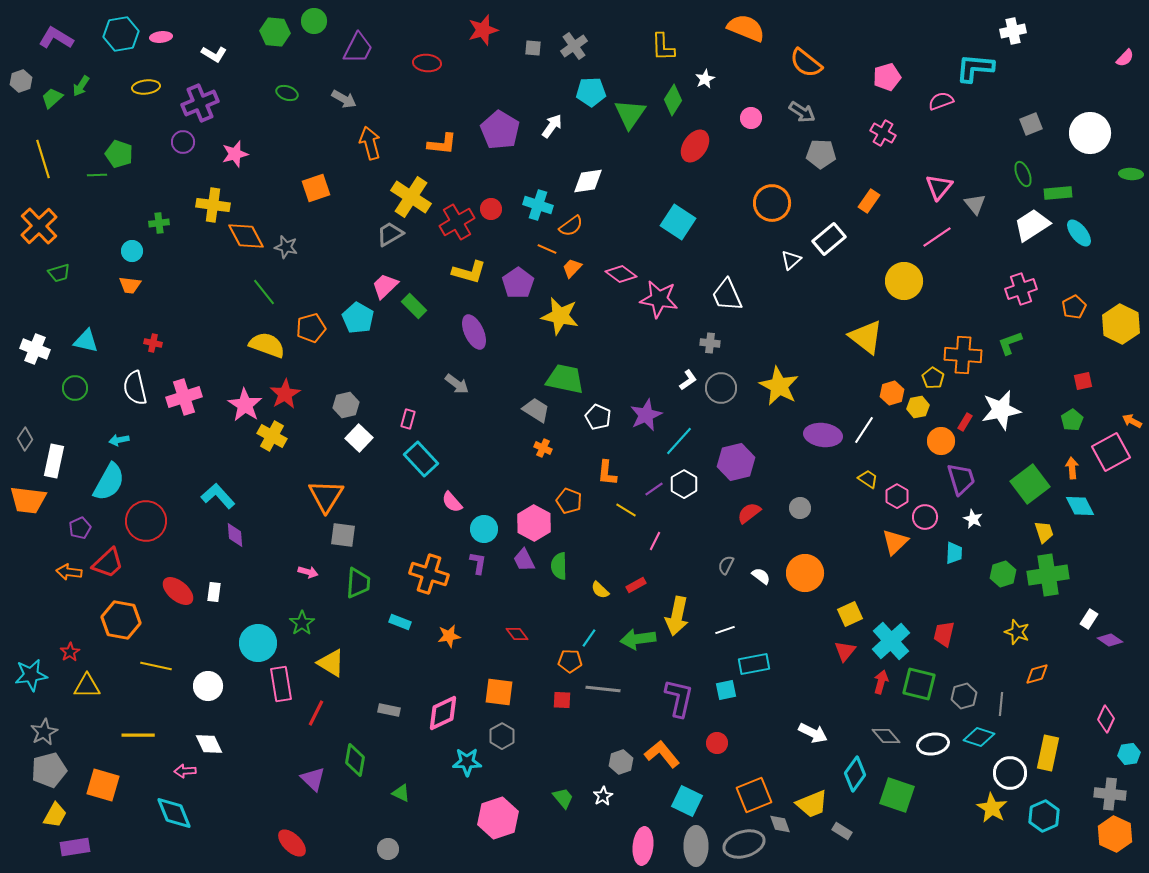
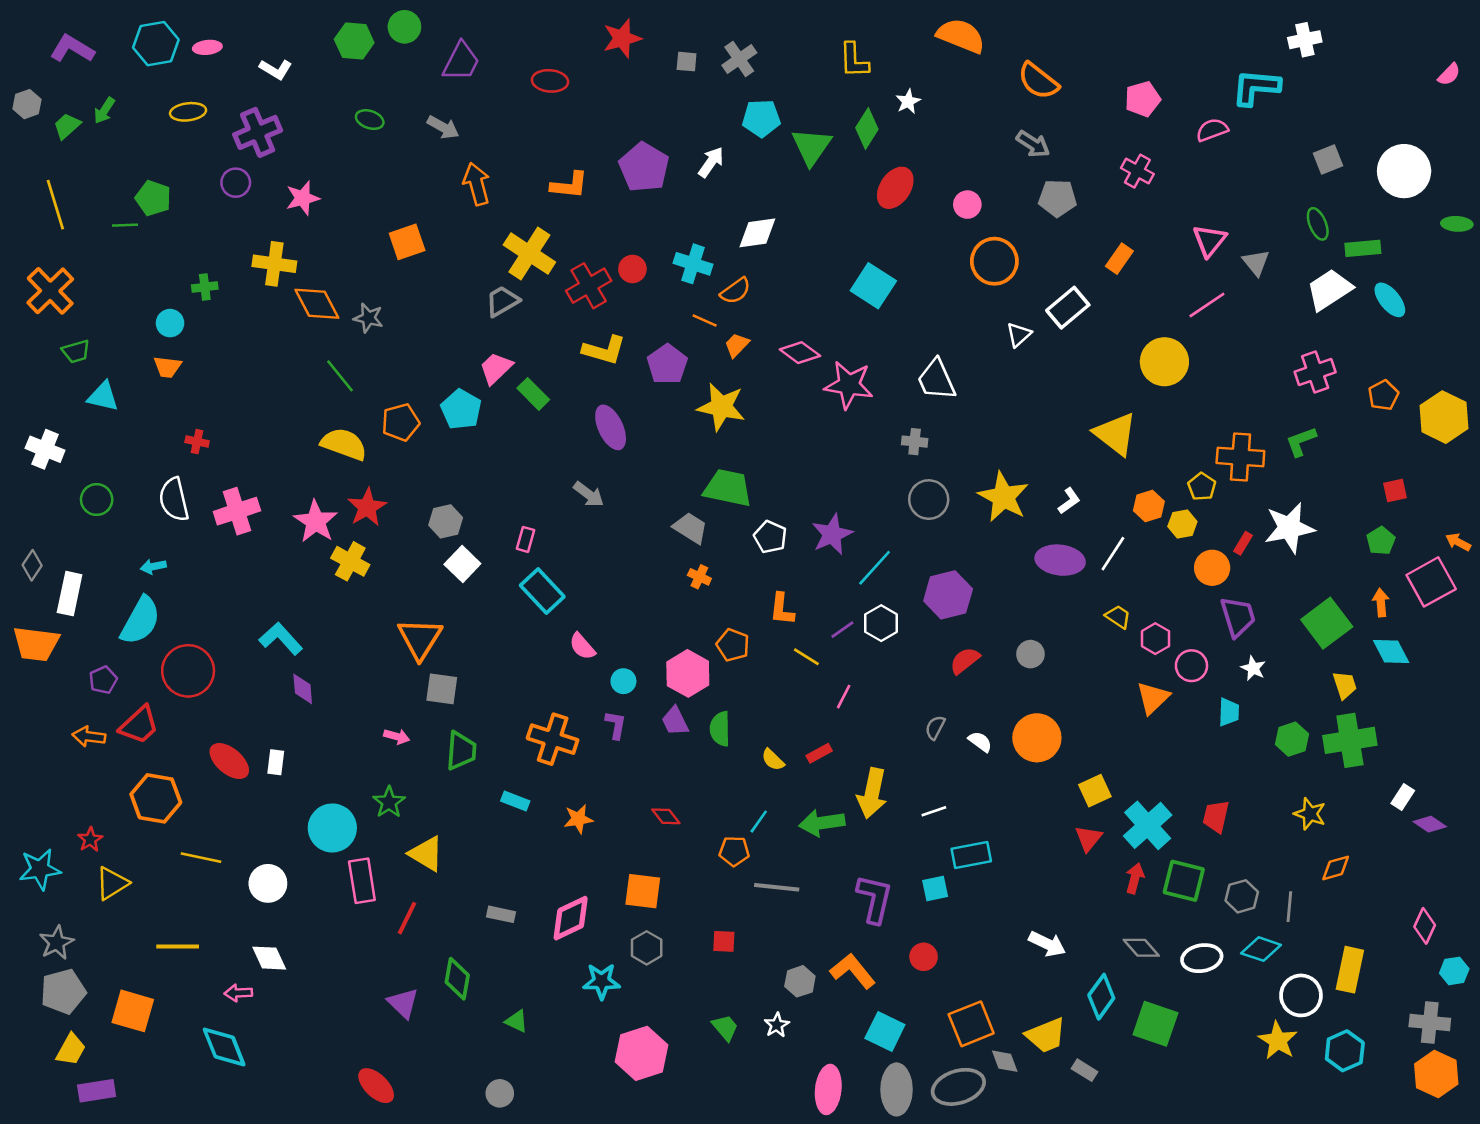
pink circle: (751, 118) -> (967, 205), moved
cyan triangle: (86, 341) -> (103, 396), moved
white L-shape: (688, 380) -> (1069, 501), moved
cyan circle: (484, 529) -> (623, 681), size x0.7
yellow triangle: (87, 686) -> (112, 883), turned -32
red square: (562, 700) -> (724, 941), moved

